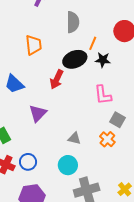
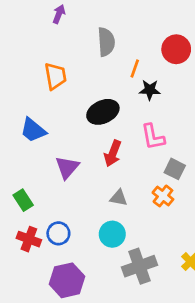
black ellipse: (75, 59) -> (103, 112), moved
red arrow: (57, 79) -> (113, 153), moved

